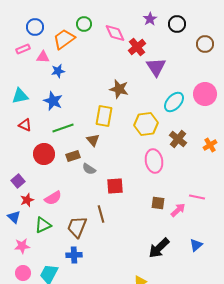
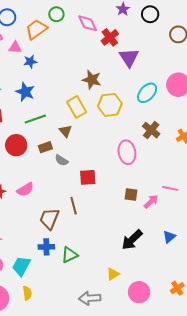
yellow rectangle: (104, 116) -> (77, 107), turned -40
yellow hexagon: (146, 124) -> (110, 105), moved
green triangle: (43, 225) -> (70, 255), moved

